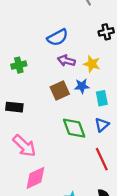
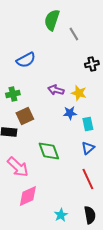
blue semicircle: (58, 37) -> (26, 60), moved
brown square: (60, 90) -> (25, 116), moved
green diamond: (74, 128) -> (49, 151), moved

